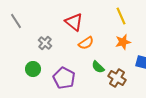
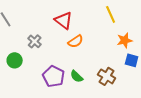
orange star: (123, 42) -> (125, 40), moved
green semicircle: (98, 67) -> (77, 76), moved
green circle: (33, 69) -> (15, 60), moved

